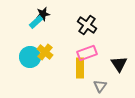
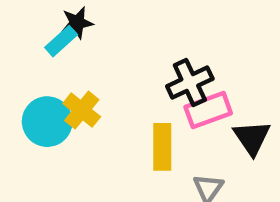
black cross: (87, 25) -> (190, 82), moved, turned 30
pink rectangle: (87, 53) -> (208, 110), moved

